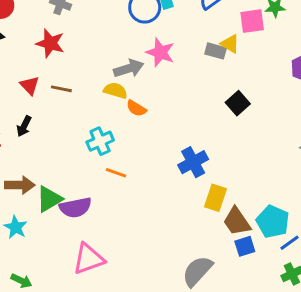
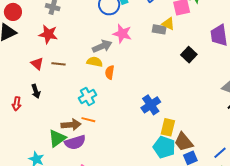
black square: (238, 103) -> (189, 55), moved
orange semicircle: (136, 108) -> (110, 72), turned 72
black arrow: (24, 126) -> (36, 91), turned -40
orange line: (116, 173) -> (88, 120), moved
brown arrow: (20, 185) -> (71, 125), moved
cyan pentagon: (273, 222) -> (164, 147), moved

